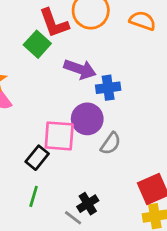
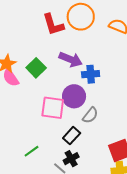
green square: (37, 44) -> (36, 68), moved
black rectangle: (37, 158) -> (72, 136), moved
green line: (34, 196) -> (32, 151), turned 35

